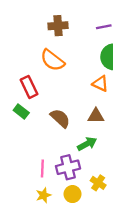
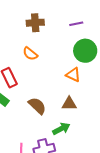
orange semicircle: (52, 60) -> (30, 54), size x0.7

